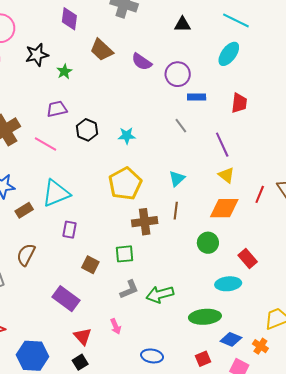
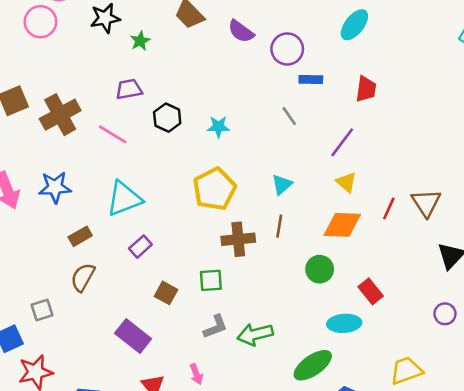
purple line: (222, 145) -> (342, 142), turned 60
brown rectangle: (24, 210) -> (80, 236), moved
purple rectangle: (70, 230) -> (140, 247), turned 36
green ellipse: (205, 317) -> (313, 365), turned -32

